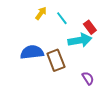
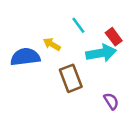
yellow arrow: (41, 13) -> (52, 44), moved, turned -96
blue semicircle: (32, 52) -> (25, 57), moved

